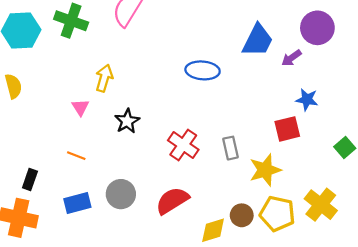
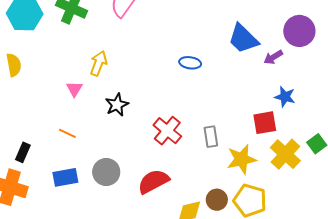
blue trapezoid: (258, 40) -> (243, 39), turned 104
blue ellipse: (203, 70) -> (190, 63), size x0.7
yellow cross: (321, 205) -> (285, 154), moved

